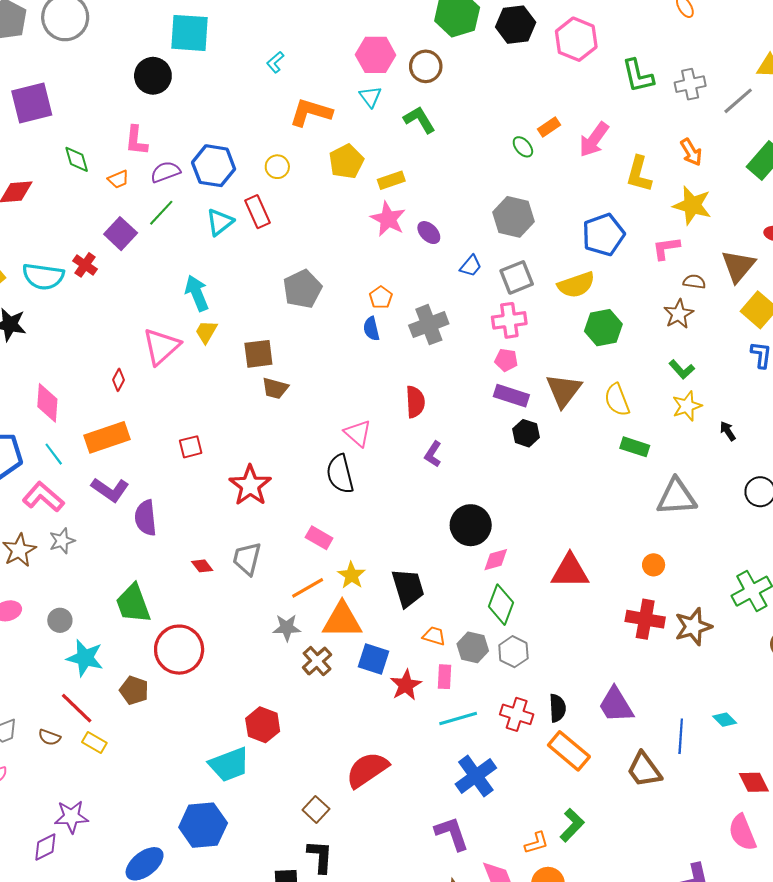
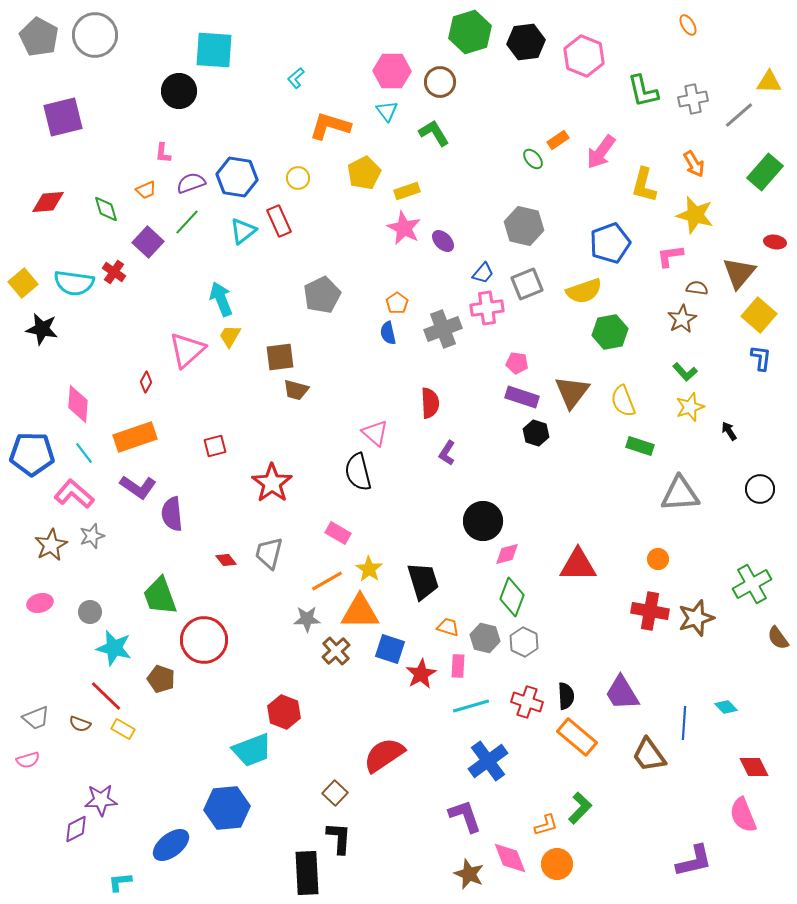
pink L-shape: (136, 141) -> (163, 153), size x0.7
green diamond: (77, 159) -> (106, 209), moved
pink cross: (509, 320) -> (487, 308), moved

